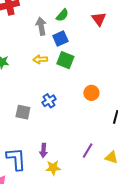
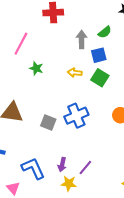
blue cross: (49, 101) -> (76, 116), size x1.6
purple line: (88, 150) -> (85, 167), moved
blue L-shape: (16, 159) -> (33, 168), turned -30

